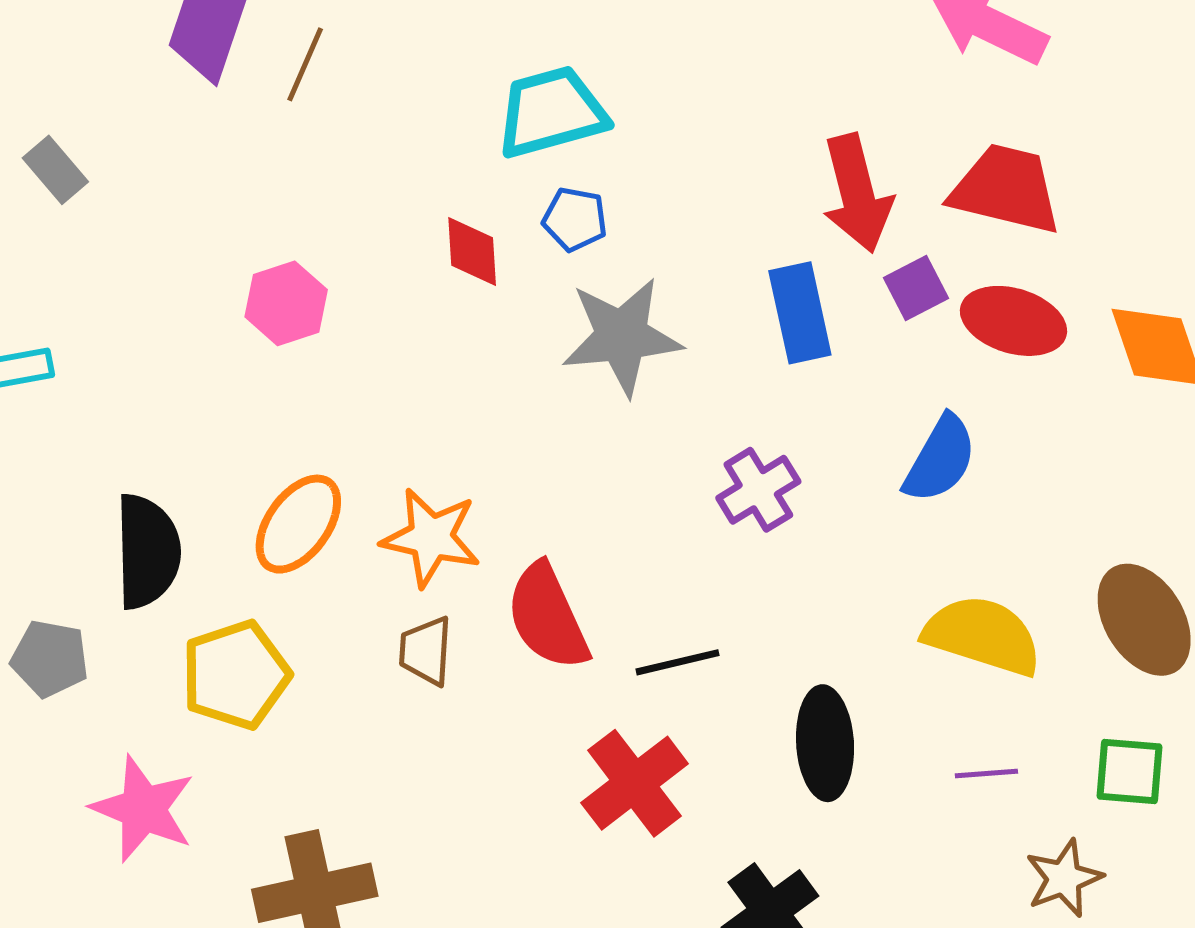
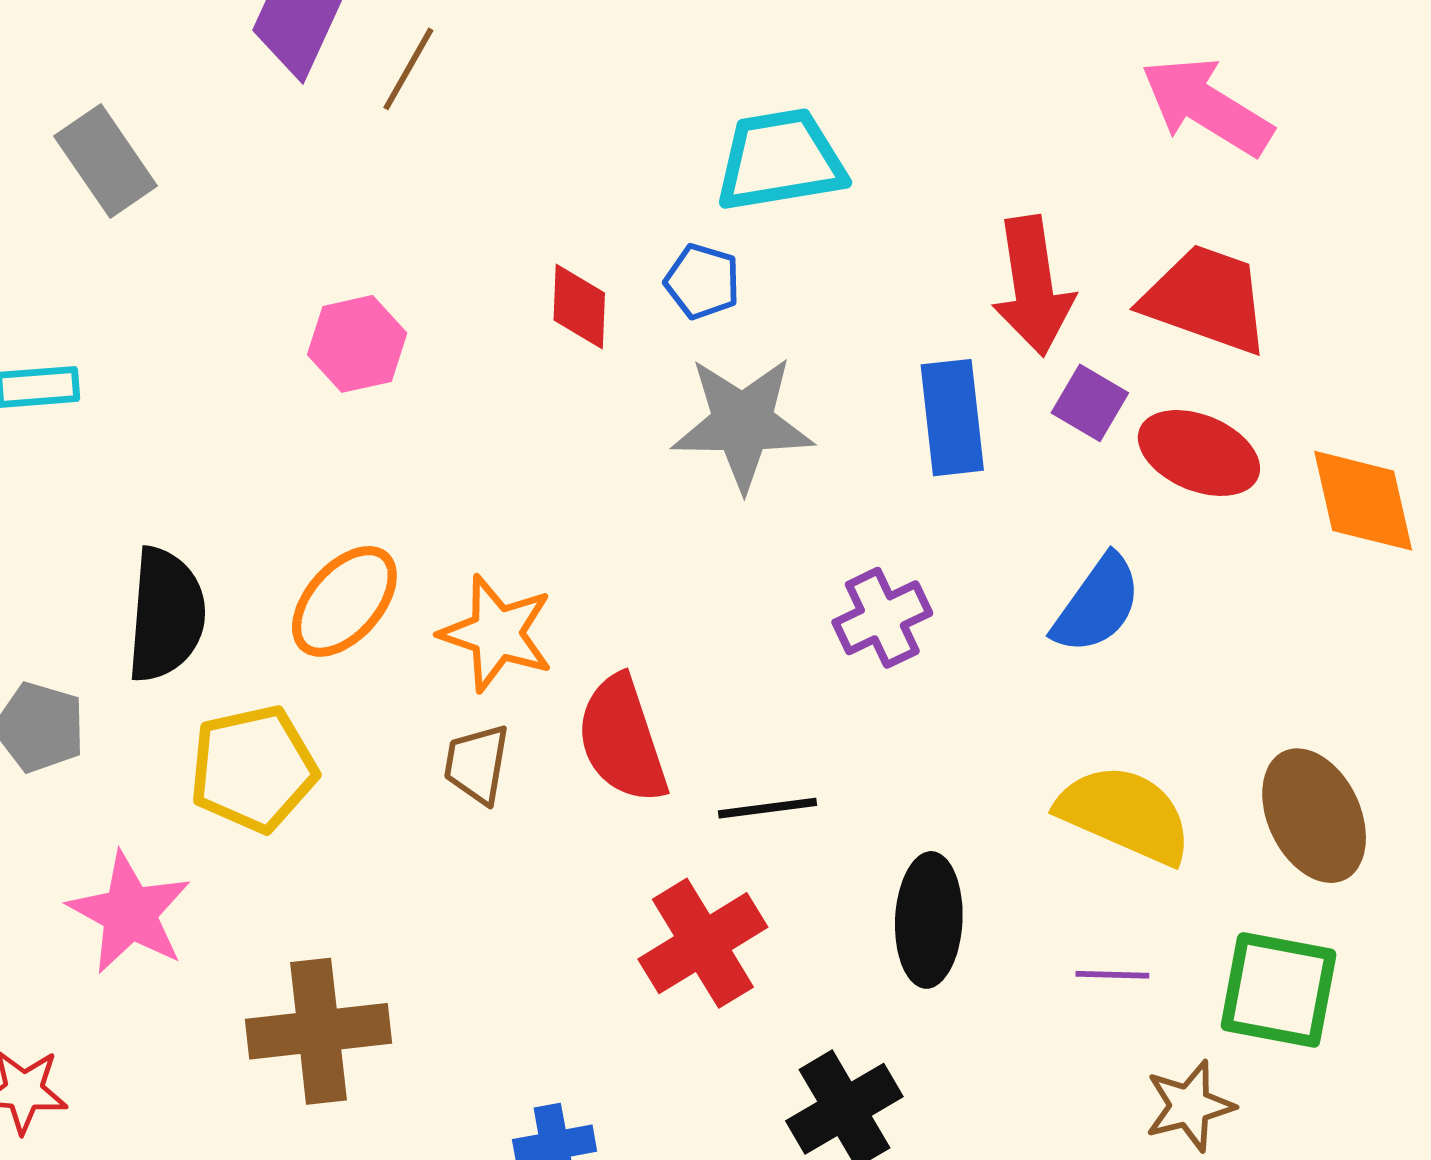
cyan trapezoid: (551, 112) -> (780, 160), moved
gray rectangle: (55, 170) -> (106, 161), size x1.4
purple square: (916, 288) -> (1090, 403), turned -38
green square: (1129, 771) -> (1279, 990), size x1.4

